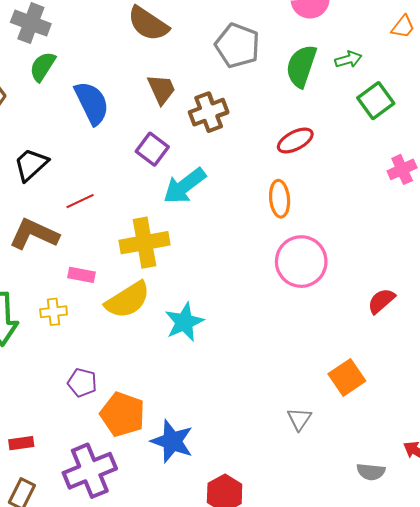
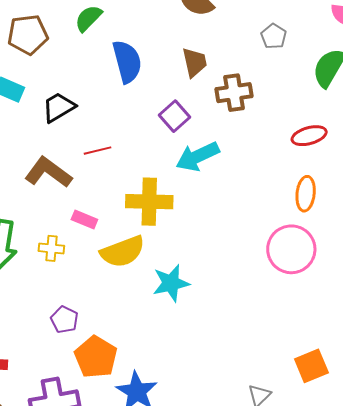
gray pentagon: (237, 46) -> (274, 36), size x0.6
orange ellipse: (280, 199) -> (306, 194), moved

